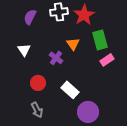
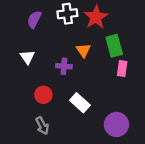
purple cross: (56, 58) -> (64, 66), turned -32
pink rectangle: (107, 60) -> (122, 69), turned -48
purple circle: (88, 112) -> (116, 124), moved

